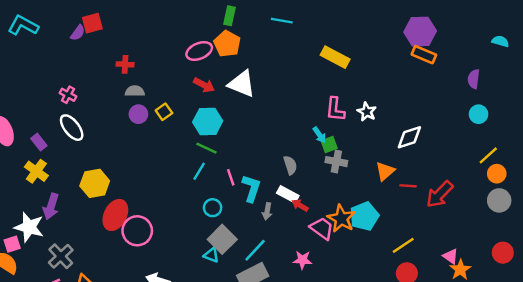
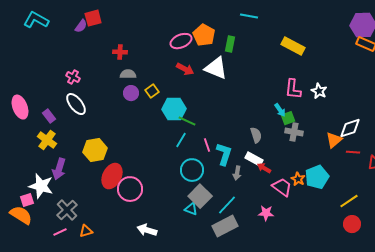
green rectangle: (230, 16) -> (230, 44), moved
cyan hexagon: (208, 121) -> (174, 109), moved
white diamond: (409, 137) -> (350, 128), moved
cyan circle: (213, 208) -> (192, 170), size x1.5
orange star: (341, 219) -> (298, 179), size x0.6

